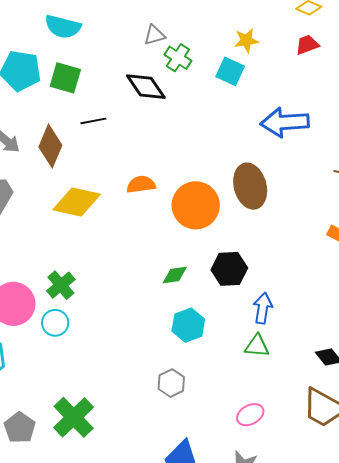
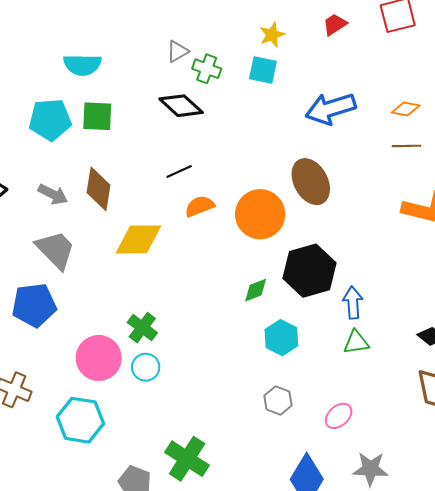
black line: (93, 121) -> (179, 171), moved
black hexagon: (229, 269) -> (310, 271), size x1.4
pink ellipse: (250, 415) -> (339, 416), moved

